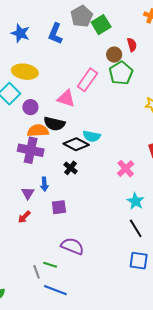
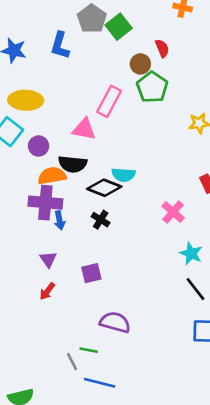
blue arrow: (44, 184) -> (60, 220), moved

